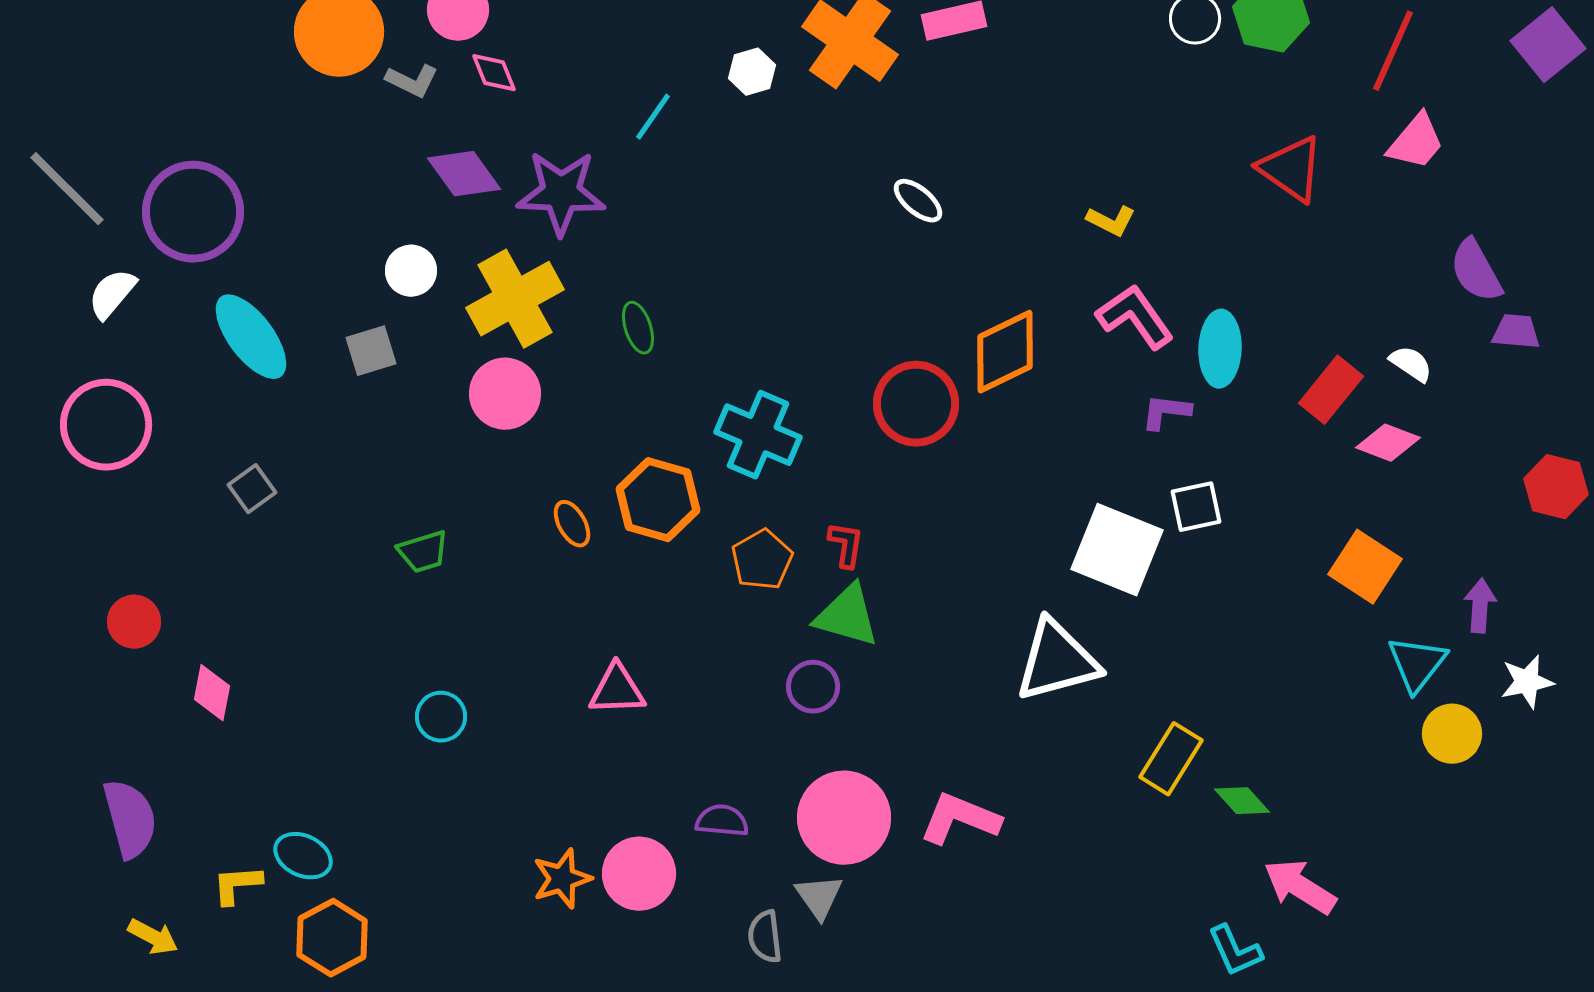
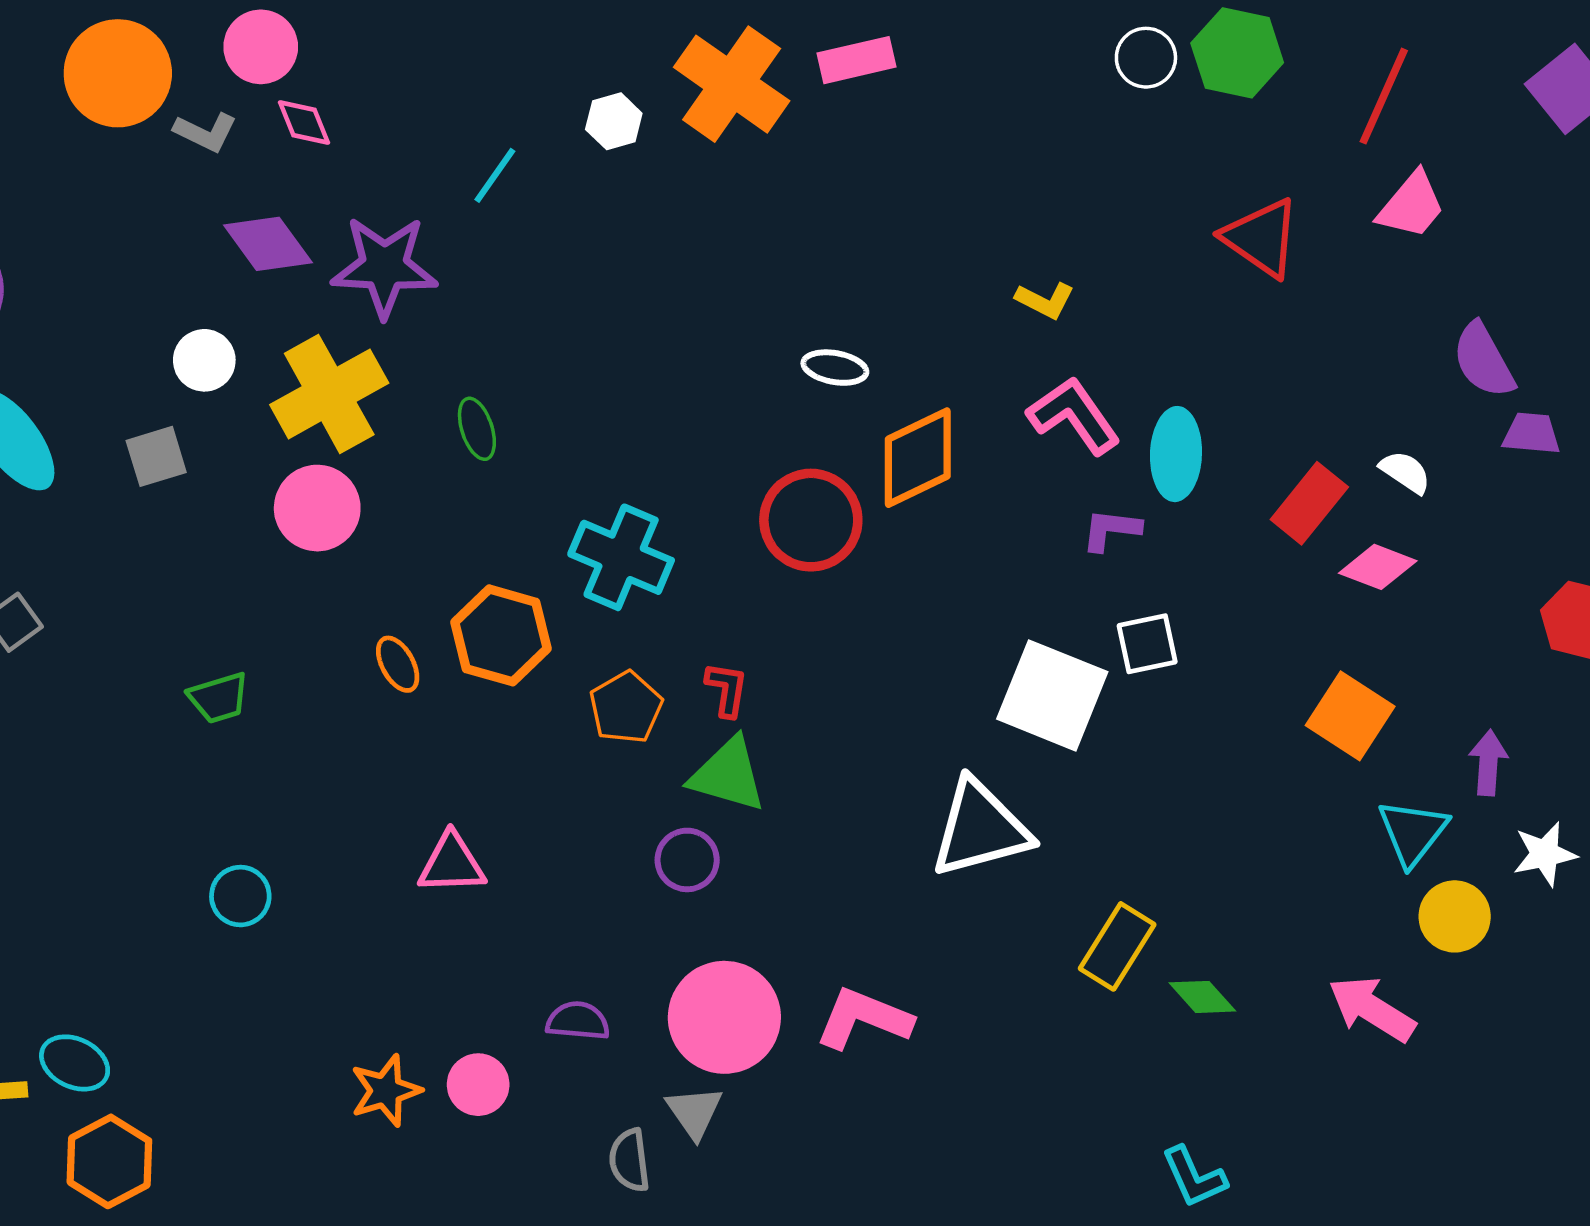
white ellipse: (918, 201) -> (835, 368), moved, turned -30
pink circle: (639, 874) -> (478, 1085), size x0.7
pink arrow: (1300, 887) -> (1372, 1009), moved

